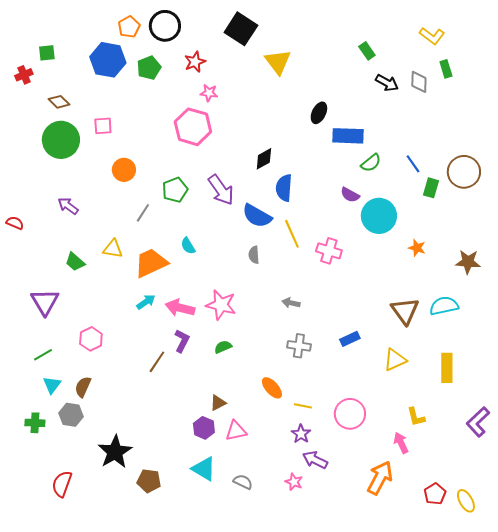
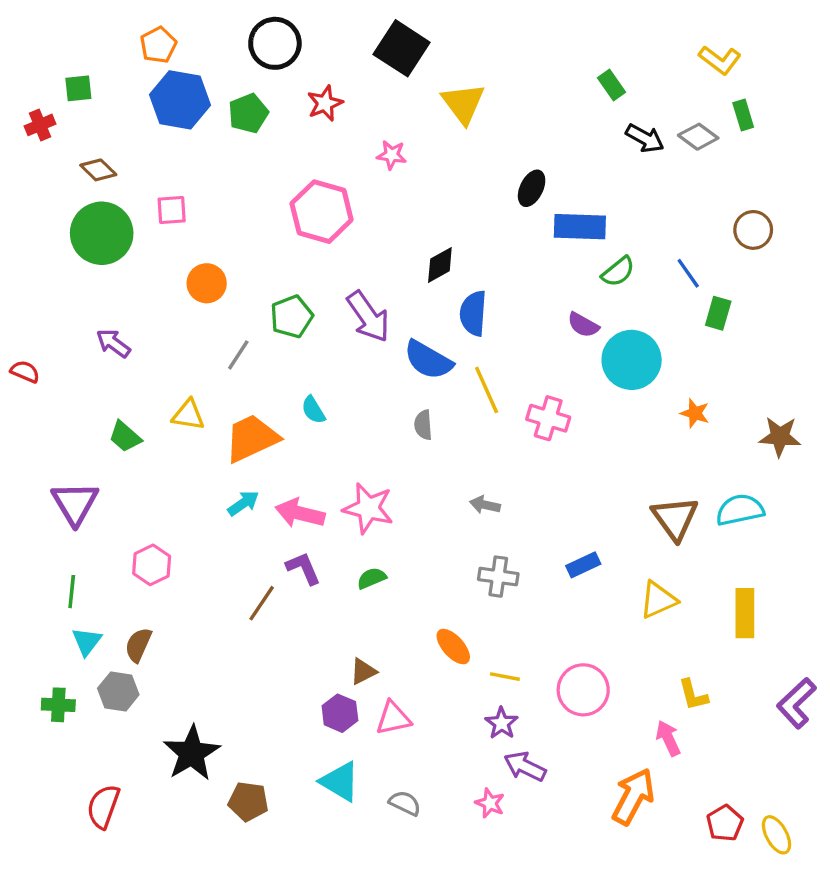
orange pentagon: (129, 27) -> (158, 45), moved
gray diamond: (419, 82) -> (698, 137), turned -55
pink star: (209, 93) -> (392, 155), moved
brown circle: (464, 172) -> (753, 230), moved, size x0.7
purple L-shape: (182, 341) -> (303, 568), turned -50
green line: (43, 355) -> (72, 592), turned -54

